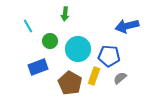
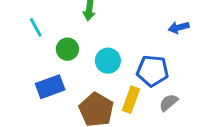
blue arrow: (127, 26) -> (179, 27), size x0.6
cyan circle: (78, 49) -> (108, 61), size x0.7

